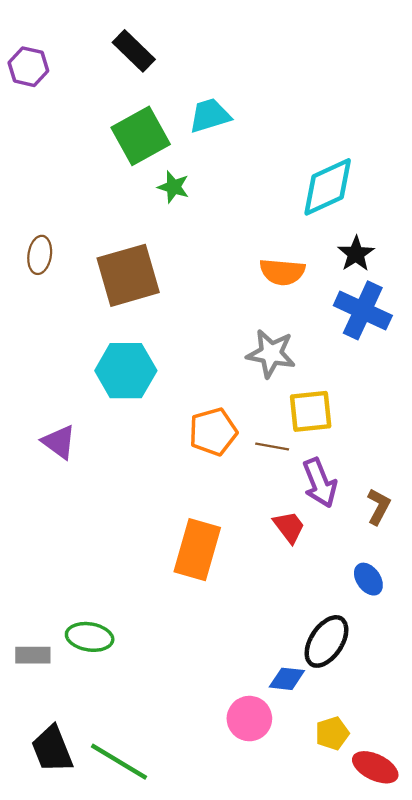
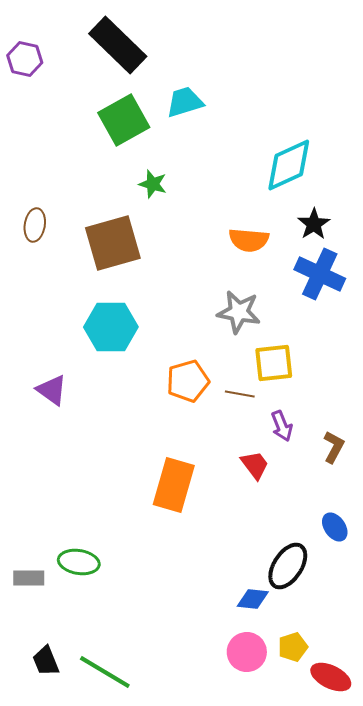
black rectangle: (134, 51) -> (118, 45), size x1.5
green star: (173, 187) -> (153, 184), moved
purple arrow: (320, 483) -> (282, 426), size x0.7
blue ellipse: (368, 579) -> (335, 527), moved
pink circle: (249, 719) -> (247, 652), moved
black trapezoid: (52, 749) -> (46, 661), size x0.7

